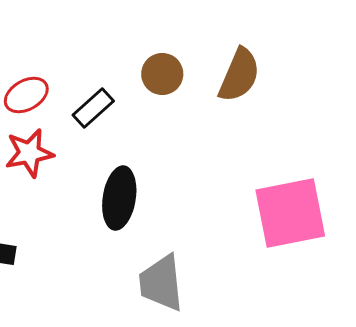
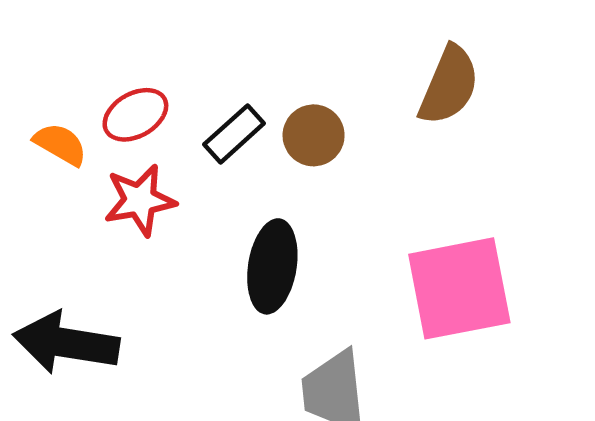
brown circle: (162, 74) -> (314, 135), moved
pink square: (290, 213) -> (459, 288), moved

